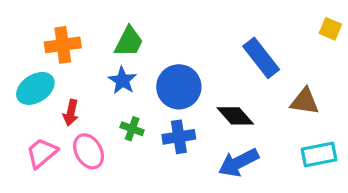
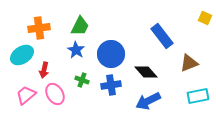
brown triangle: (305, 101) -> (189, 63), turned -30

